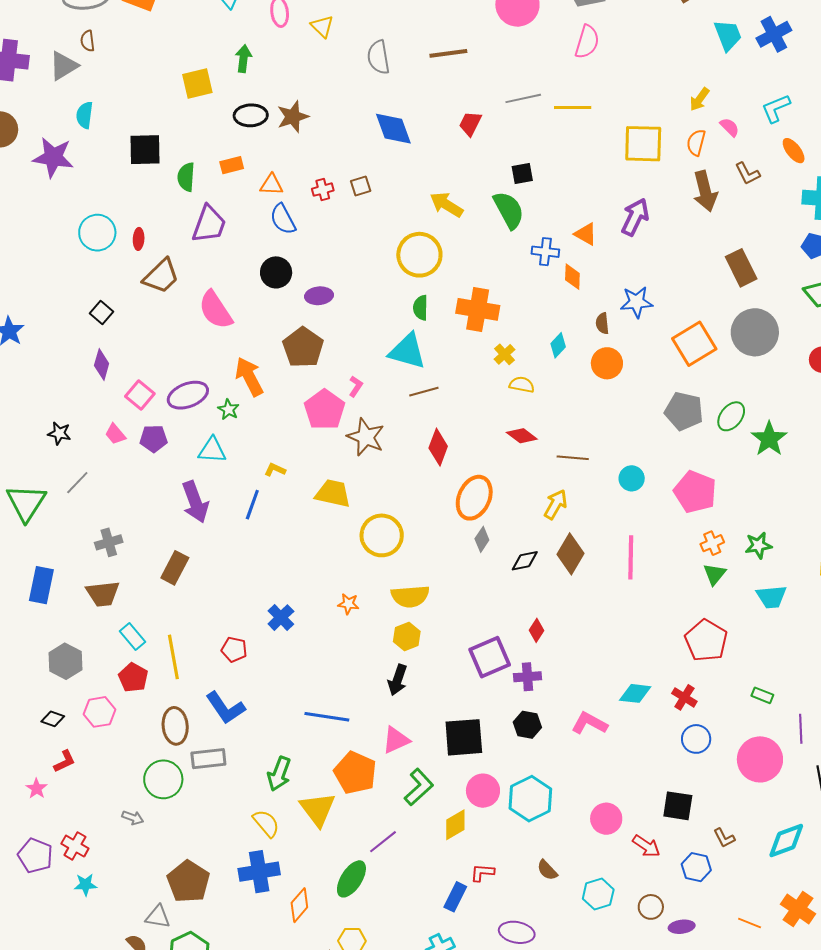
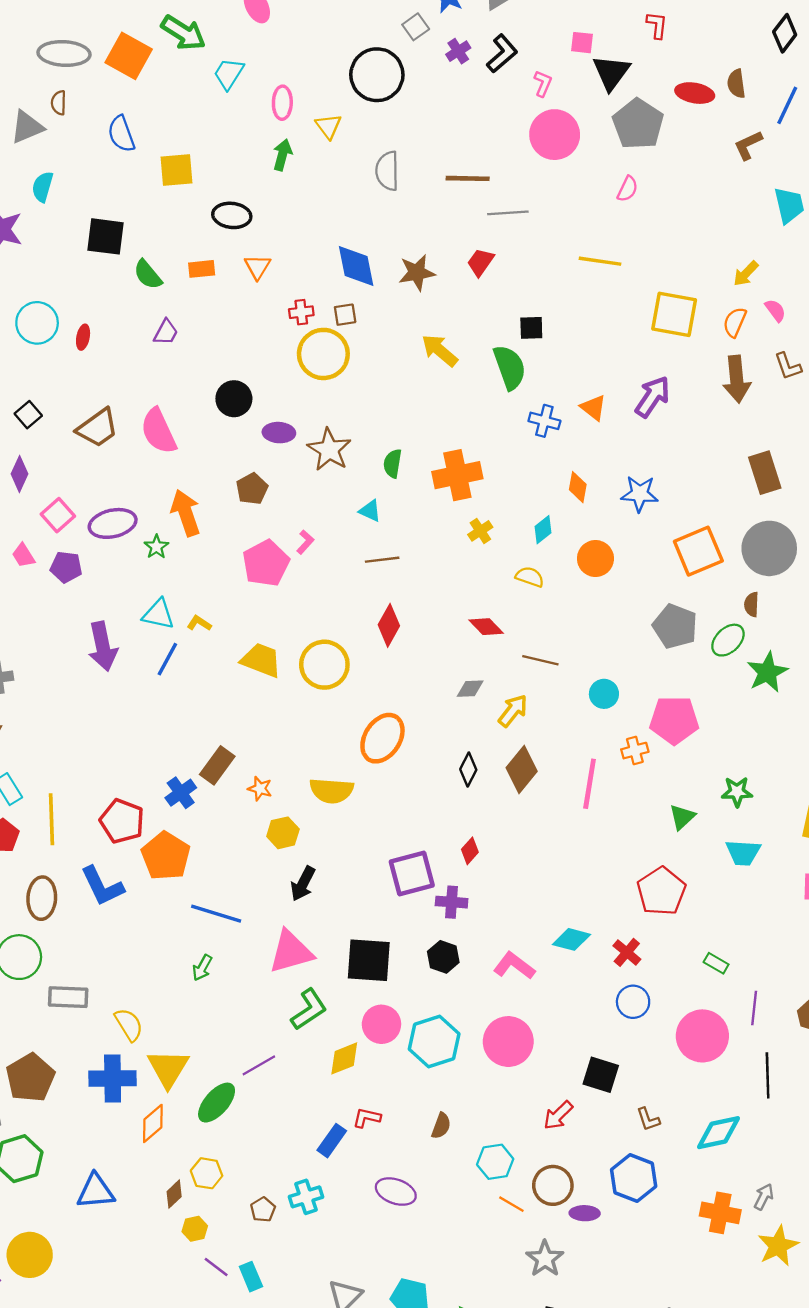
pink semicircle: (587, 42) -> (628, 189), size x0.7
green arrow: (243, 59) -> (282, 155), moved
gray line: (523, 98) -> (508, 213), moved
brown star: (293, 117) -> (417, 273), moved
blue diamond: (393, 129) -> (356, 266), moved
green semicircle: (186, 177) -> (148, 275), turned -52
orange triangle: (272, 185) -> (258, 267), moved, turned 50
blue semicircle: (283, 219) -> (121, 134), moved
purple trapezoid: (209, 224) -> (166, 332), size x0.6
yellow circle: (419, 255) -> (323, 354), moved
brown trapezoid: (161, 276) -> (97, 428), moved
orange diamond: (572, 277) -> (578, 487), moved
orange cross: (478, 309) -> (457, 475), turned -30
brown semicircle: (602, 323) -> (752, 604), moved
brown pentagon: (303, 347) -> (252, 489), size x0.7
cyan triangle: (407, 351) -> (370, 511), size x0.5
yellow semicircle: (522, 385) -> (530, 577), moved
brown star: (366, 437) -> (329, 450), moved
cyan triangle: (212, 450) -> (158, 614), moved
pink pentagon: (695, 492) -> (674, 720), turned -30
orange ellipse: (474, 498) -> (382, 738), moved
yellow circle: (382, 535) -> (324, 665), moved
gray diamond: (482, 539) -> (470, 689), moved, turned 45
orange cross: (712, 543) -> (635, 751), moved
black diamond: (525, 561) -> (468, 769), turned -60
brown rectangle: (175, 568) -> (217, 765), moved
yellow hexagon: (407, 637) -> (283, 833), moved
red pentagon: (234, 649) -> (122, 821), size x1.5
pink triangle: (396, 740) -> (291, 952), size x1.4
gray rectangle: (208, 759) -> (68, 997), moved
orange pentagon: (355, 773) -> (166, 856), moved
green arrow: (279, 774) -> (202, 968), moved, size x0.7
yellow triangle: (318, 809) -> (168, 1068), moved
pink circle: (606, 819) -> (508, 1042), moved, size x1.4
red arrow: (646, 846) -> (558, 1115), turned 92
blue hexagon: (696, 867) -> (634, 1178), moved, size x1.4
brown semicircle: (547, 870) -> (441, 1126), turned -125
brown circle: (651, 907) -> (553, 1185), size x1.4
orange cross: (798, 909) -> (720, 1213), turned -32
orange line: (750, 923) -> (511, 1204), moved

